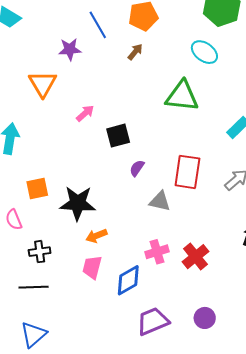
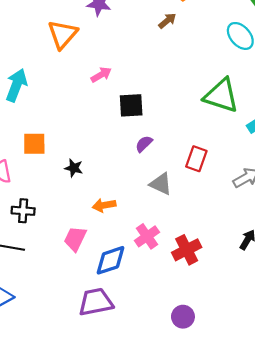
green triangle: (182, 96) -> (221, 96), moved
red rectangle: (187, 172) -> (196, 159), size x0.7
black star: (78, 203) -> (74, 168), size x0.5
orange arrow: (96, 236) -> (104, 205), moved
pink cross: (157, 252) -> (147, 236), turned -30
purple trapezoid: (153, 321) -> (96, 302), moved

